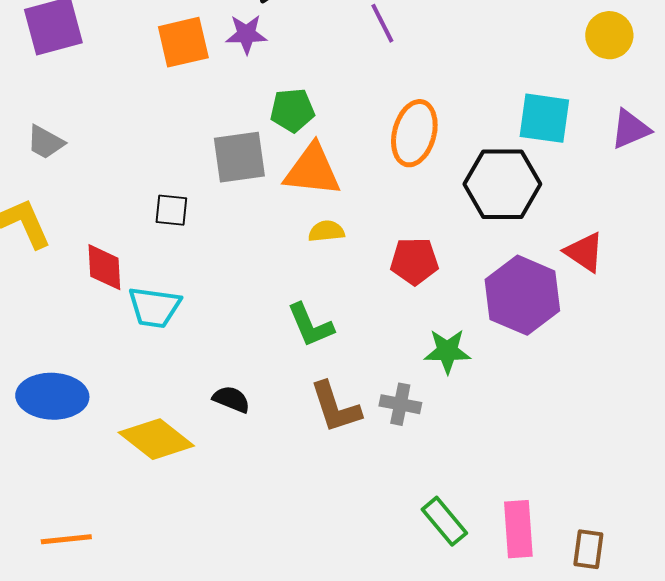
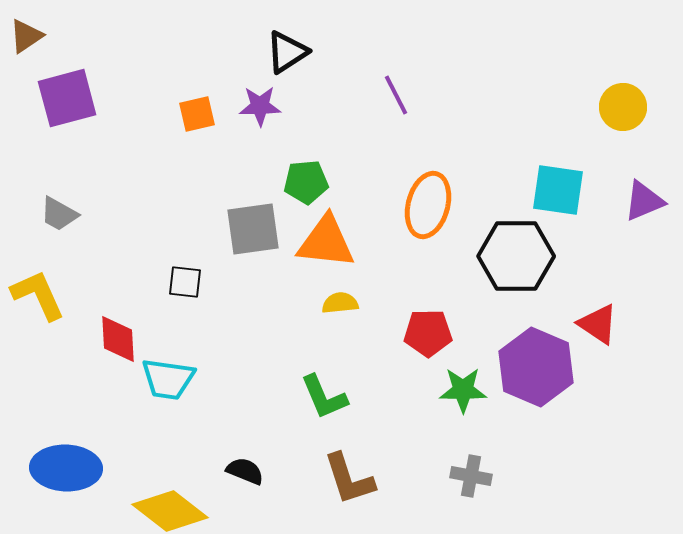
orange square: (183, 42) -> (197, 114), size x0.7
green star: (447, 351) -> (463, 390), moved
gray cross: (400, 404) -> (471, 476), moved

